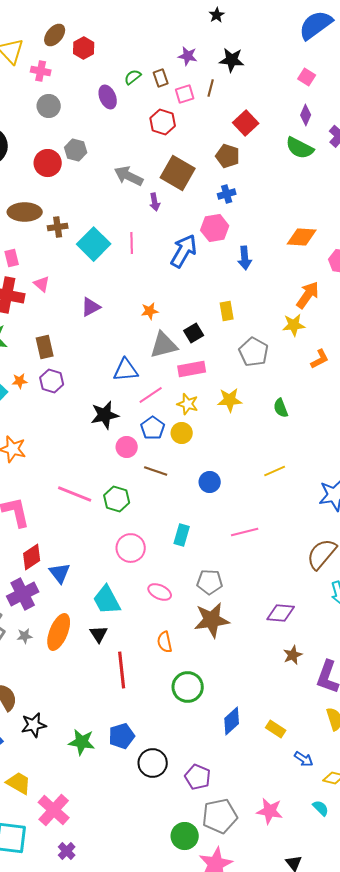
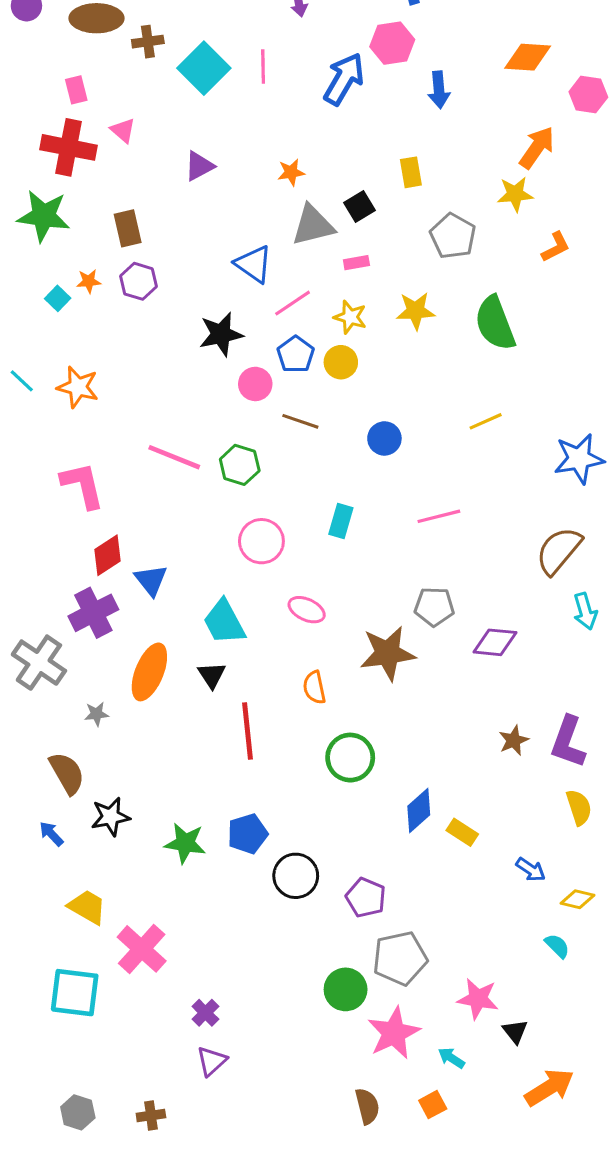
pink rectangle: (192, 369) -> (356, 263), size x0.6
blue triangle: (126, 370) -> (254, 264), turned 40
green semicircle: (281, 408) -> (495, 323), size x1.8
gray pentagon: (210, 582) -> (434, 607), moved
gray star: (25, 636) -> (96, 714), moved
brown star: (293, 655) -> (514, 740), moved
yellow rectangle: (276, 729) -> (462, 832), moved
pink star: (270, 811) -> (478, 999), moved
purple cross: (67, 851) -> (205, 1013), moved

